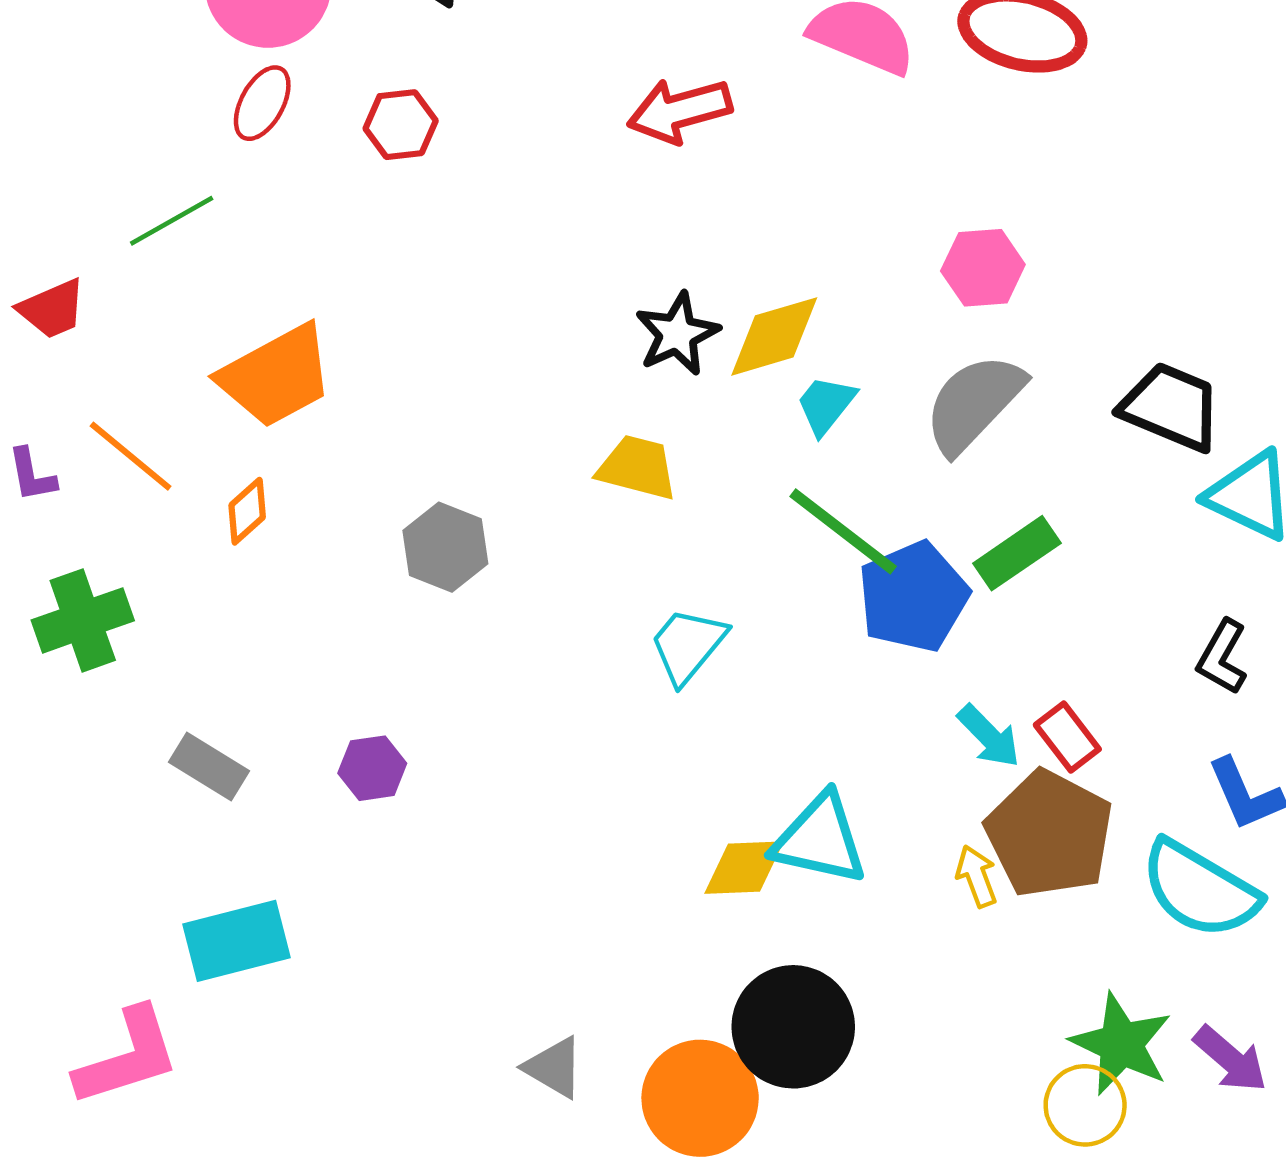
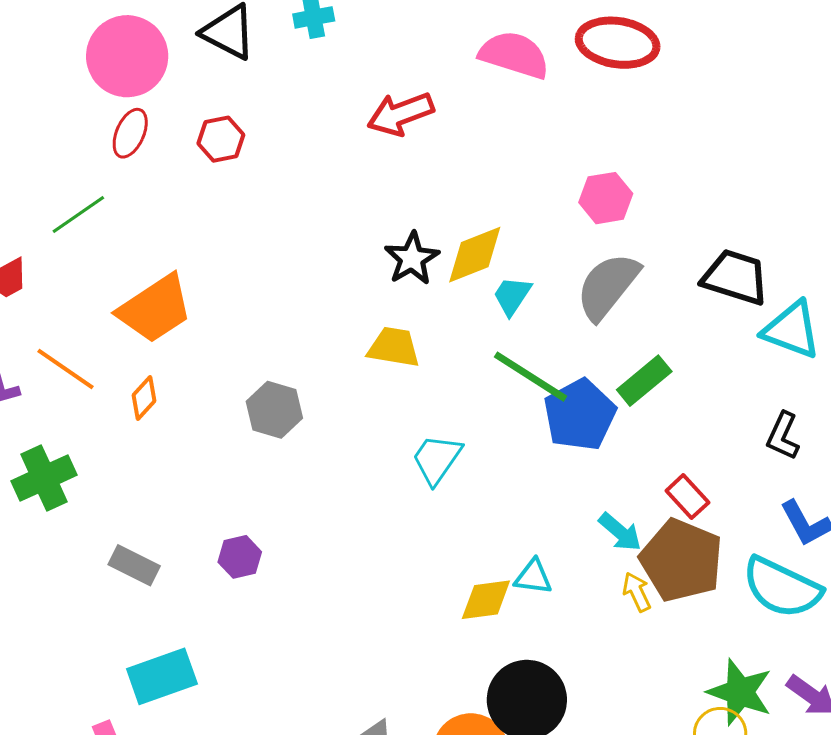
cyan arrow: (989, 736) -> (620, 532), moved
cyan triangle: (820, 839) -> (533, 577), size x0.6

